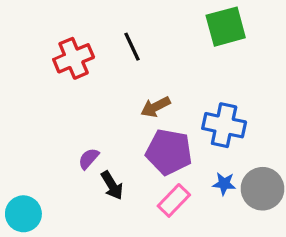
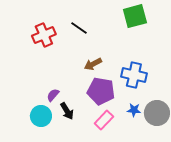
black line: (132, 47) -> (79, 28), turned -30
cyan circle: (23, 214) -> (41, 116), moved

